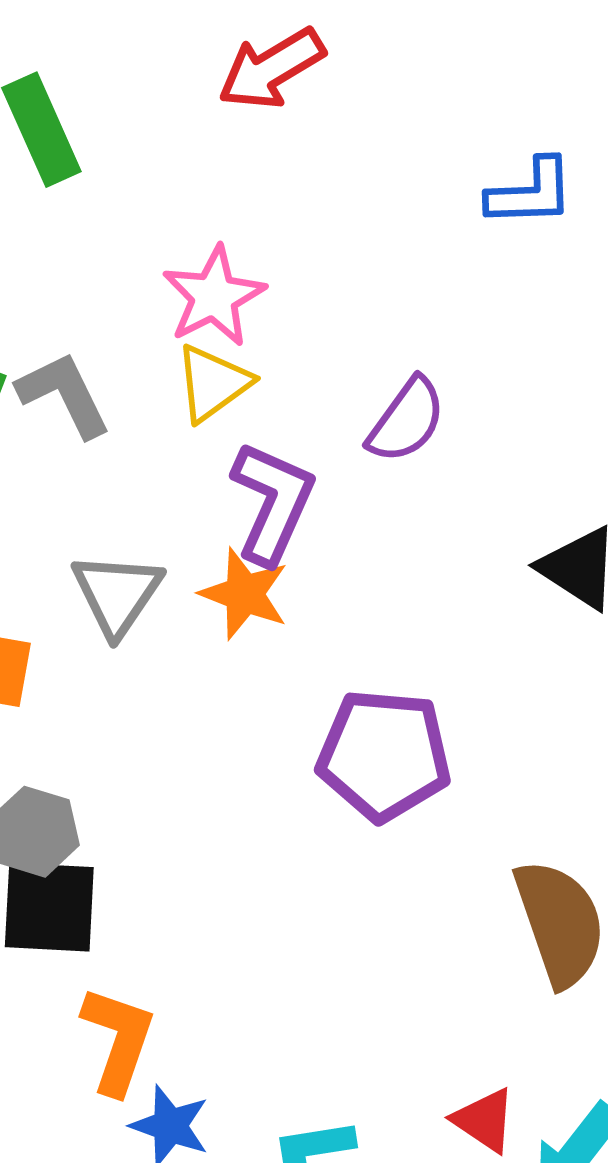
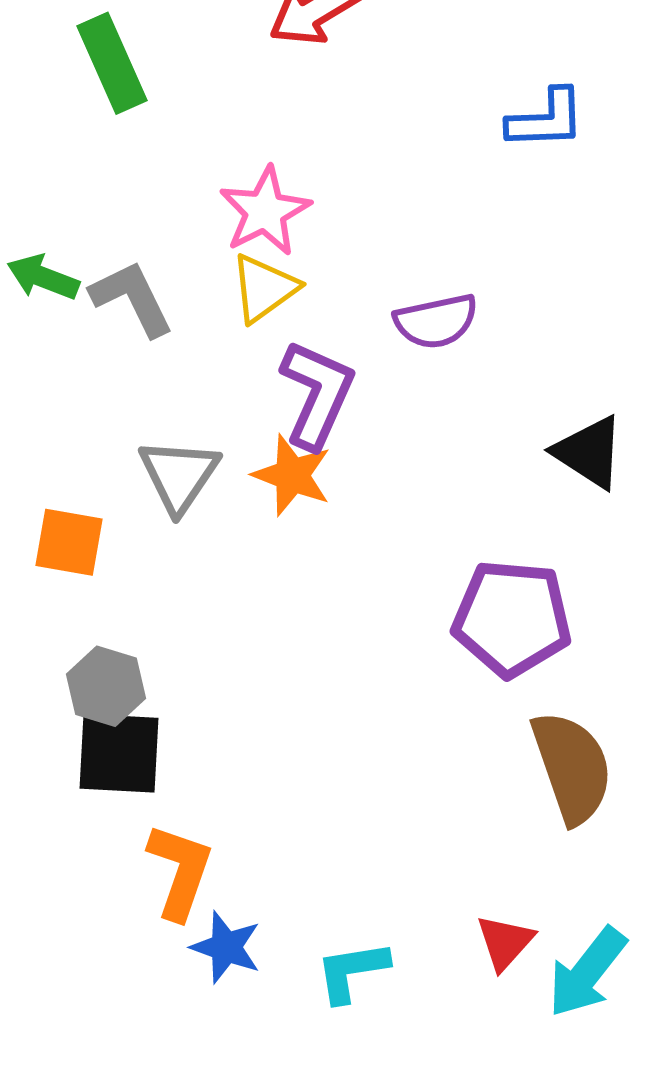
purple semicircle: (407, 420) -> (436, 321), turned 42
purple pentagon: (384, 755) -> (512, 618), moved
red triangle: (484, 1120) -> (505, 942), turned 38

